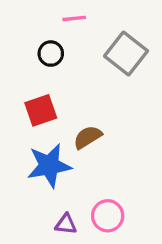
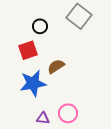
black circle: (51, 54) -> (40, 26), moved

